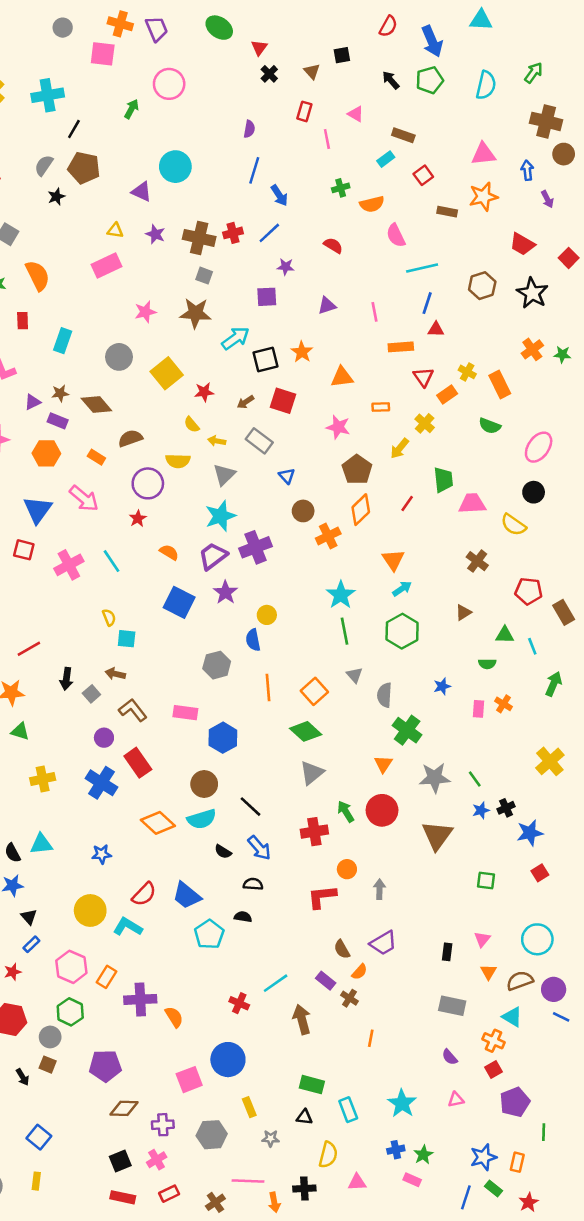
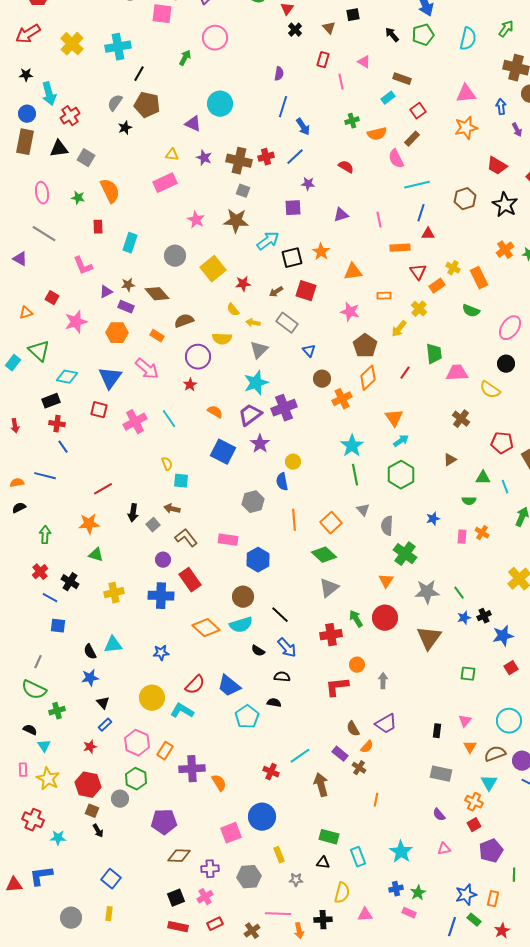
brown rectangle: (447, 212) -> (412, 139), moved, turned -56
pink star: (145, 312) -> (196, 220), turned -30
blue cross: (101, 783) -> (161, 596), turned -30
cyan triangle: (512, 1017) -> (489, 783), turned 30
brown square: (48, 1065) -> (92, 811), moved

